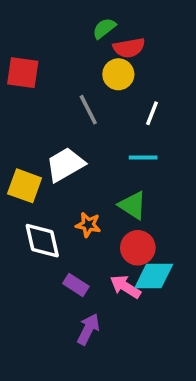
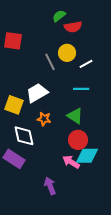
yellow circle: (118, 74) -> (67, 53), moved
white line: (152, 113) -> (86, 64), turned 40
orange star: (88, 225) -> (44, 119), moved
purple rectangle: (76, 285) -> (14, 159), moved, size x1.5
purple arrow: (88, 329) -> (50, 186), turned -48

